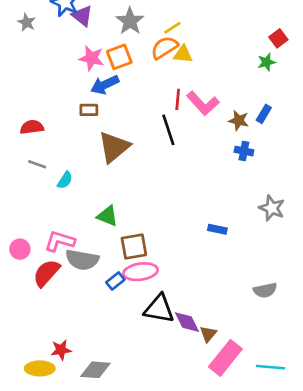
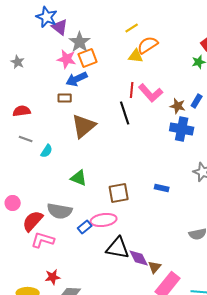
gray star: (130, 21) -> (80, 42), moved
gray star: (27, 22) -> (18, 62), moved
yellow line: (172, 28) -> (132, 28), moved
orange semicircle: (164, 48) -> (148, 45), moved
blue cross: (244, 151) -> (182, 129), size x1.6
pink L-shape: (60, 241) -> (43, 240), moved
brown square: (134, 246) -> (119, 193), moved
red star: (61, 350) -> (53, 277), moved

